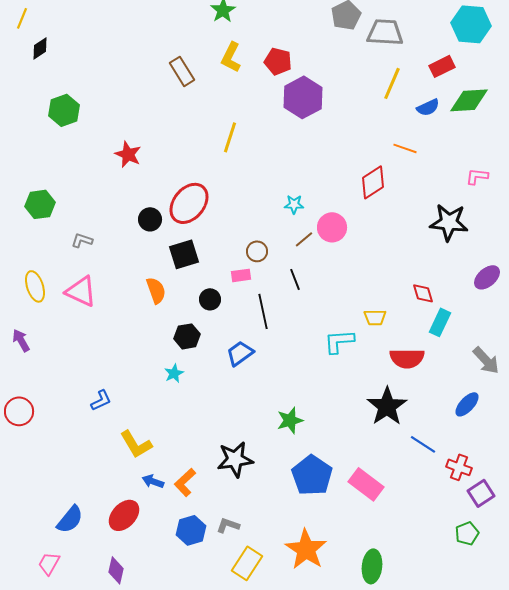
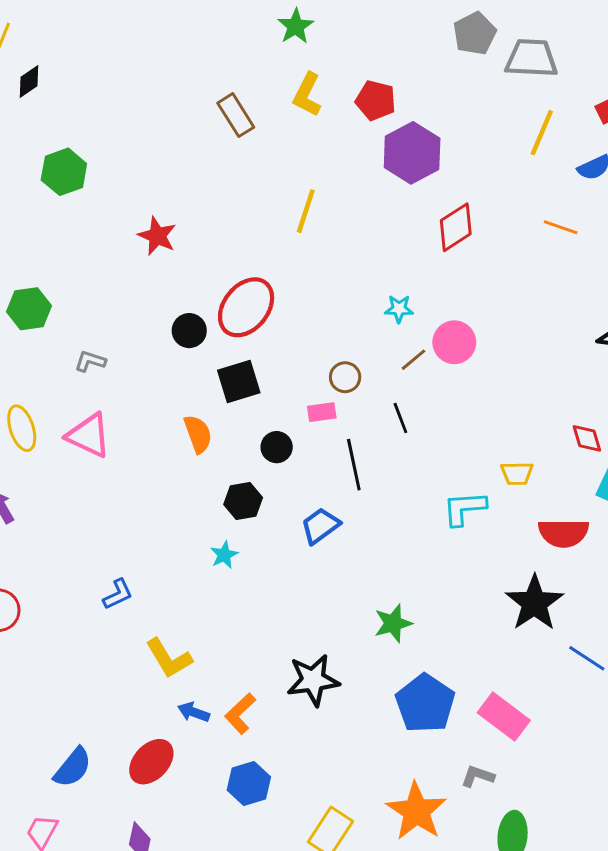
red diamond: (373, 182) -> (456, 227), moved
gray L-shape: (228, 525) -> (478, 776), moved

